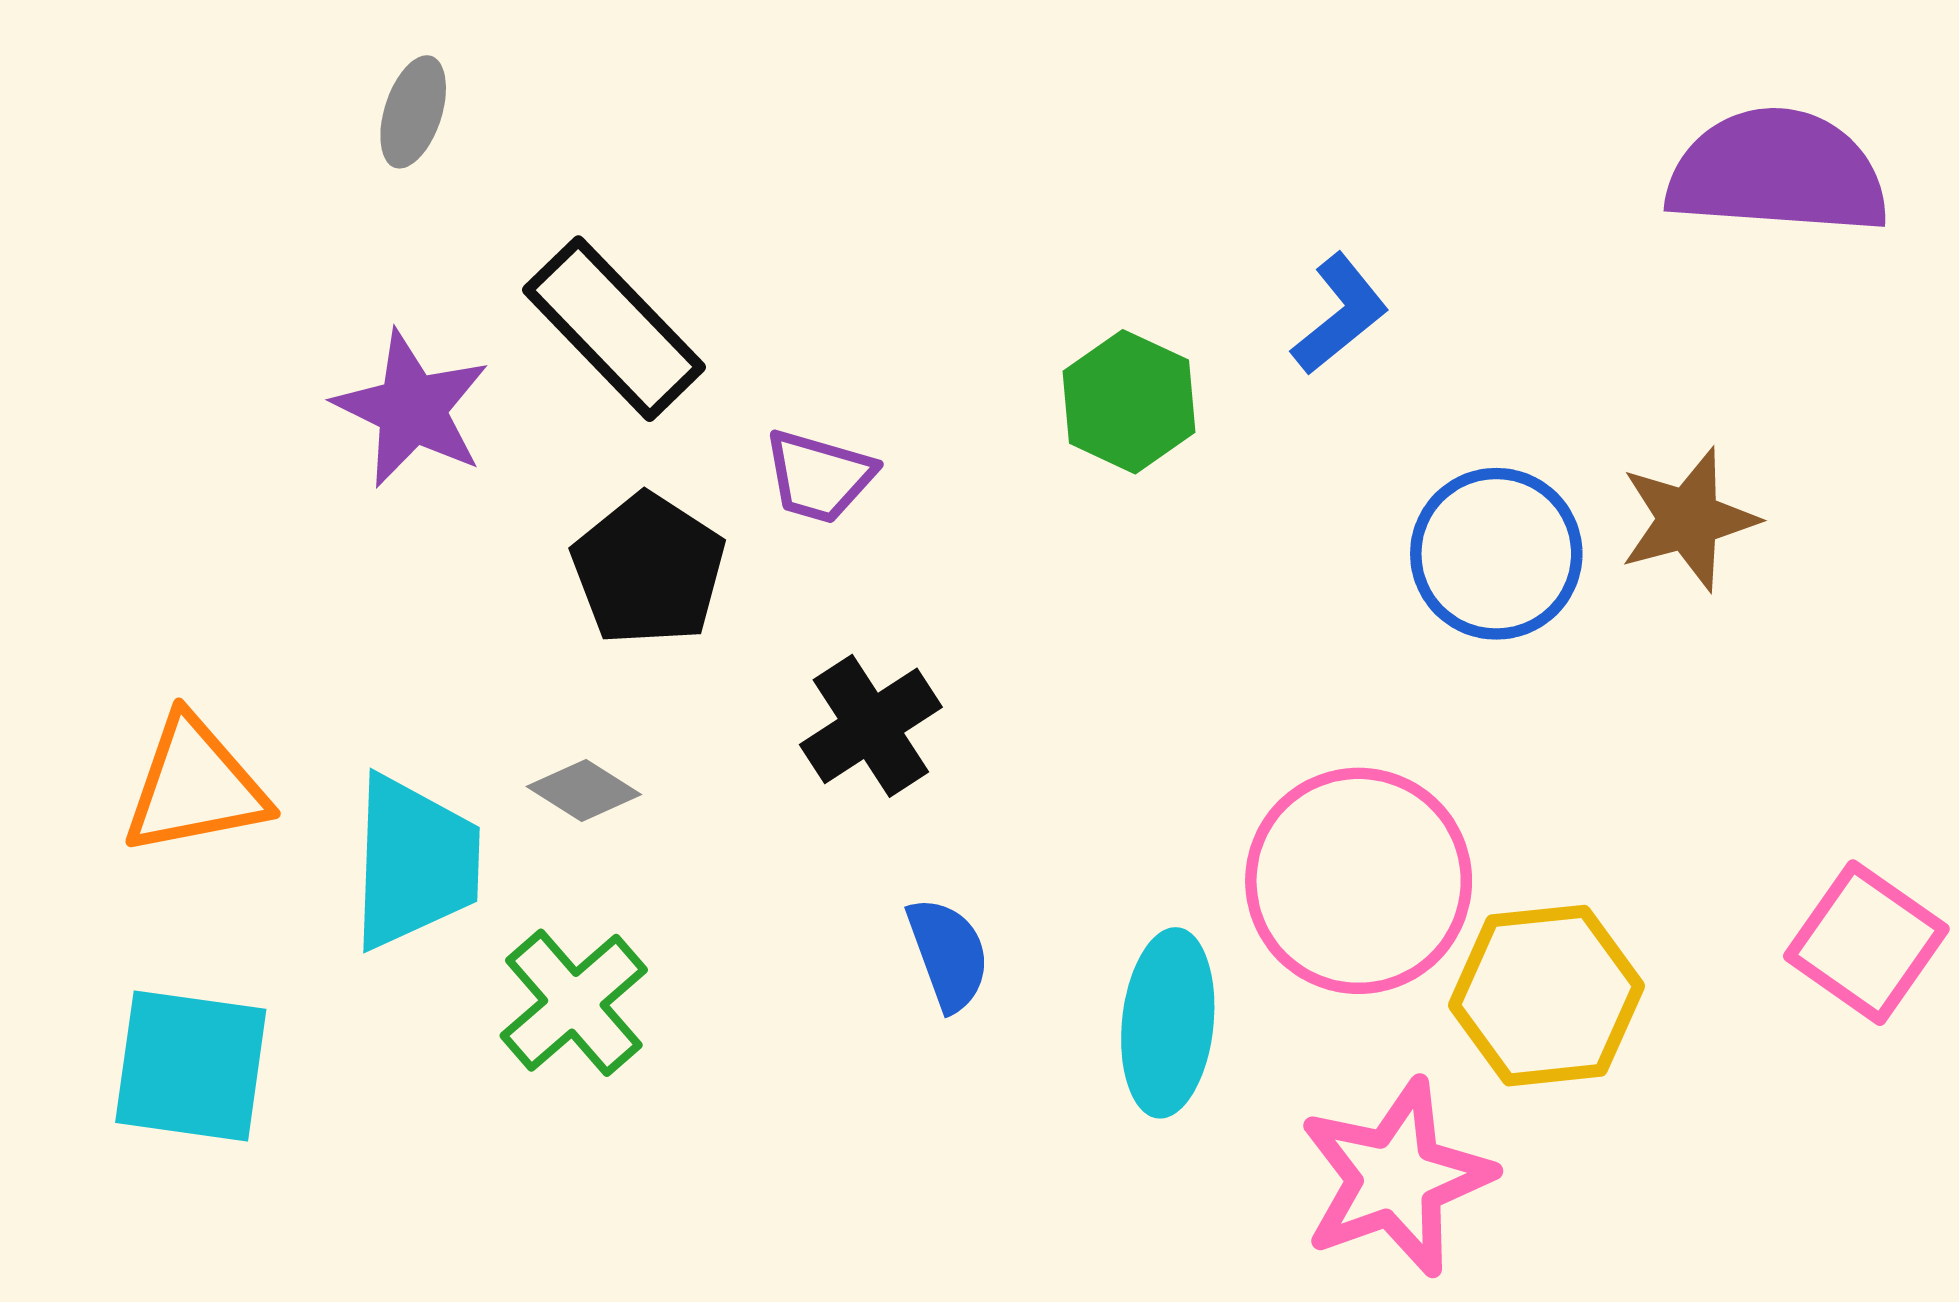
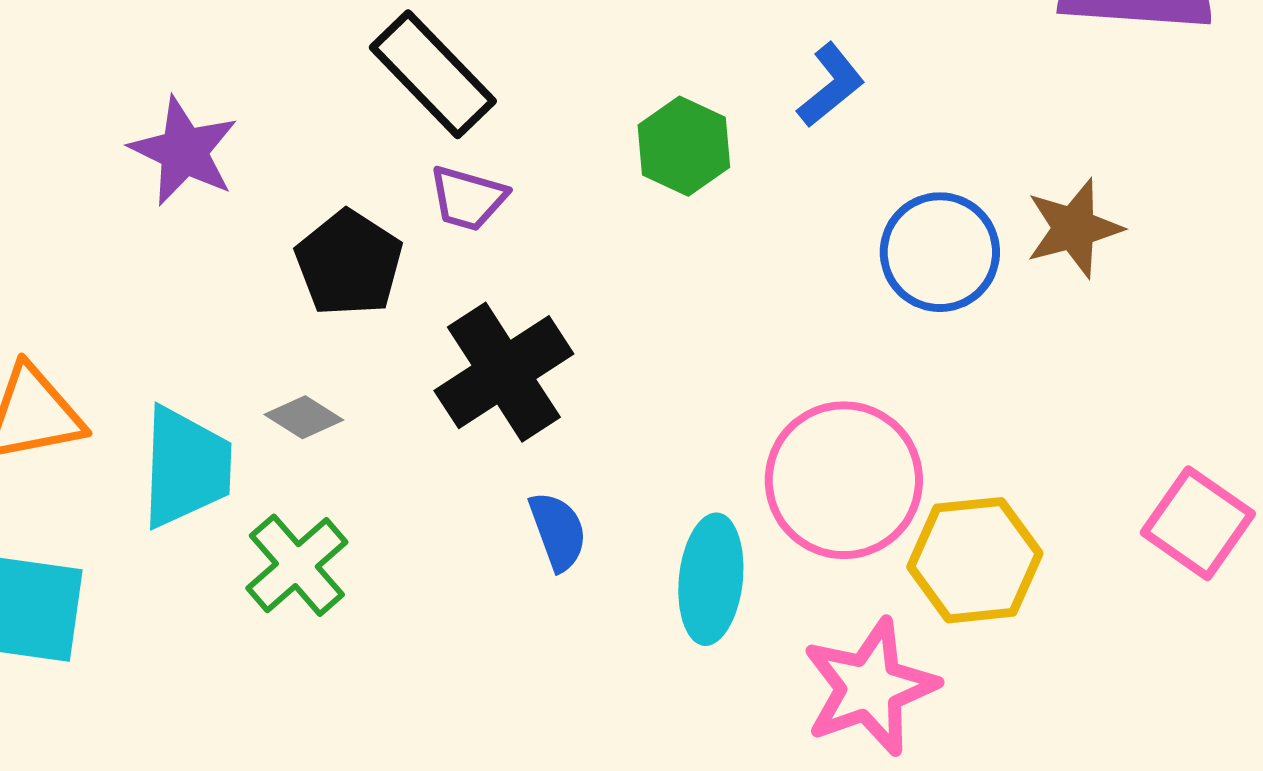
black rectangle: (614, 329) -> (433, 74), moved
black cross: (871, 726) -> (504, 372), size x1.4

